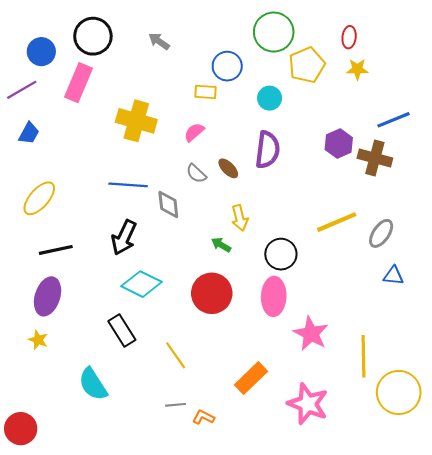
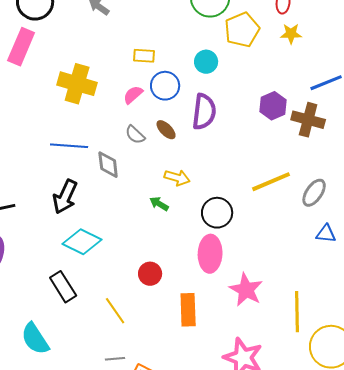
blue circle: (227, 66) -> (165, 86), moved
yellow arrow: (240, 218) -> (177, 178), turned -60
red circle: (212, 293) -> (150, 274), moved, size x0.6
orange rectangle: (251, 378) -> (188, 310), moved, turned -48

